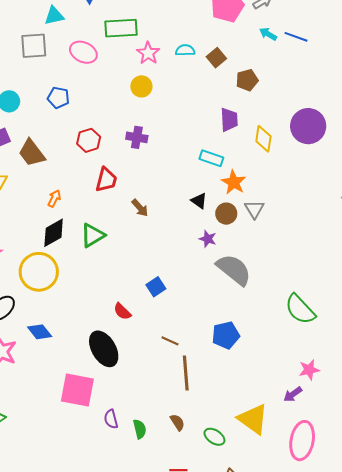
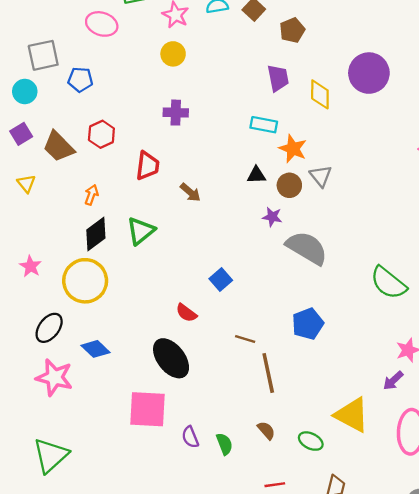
gray square: (34, 46) -> (43, 55), moved
red hexagon: (89, 140) -> (101, 134), moved
black triangle: (199, 201) -> (256, 175), turned -30

